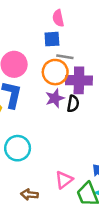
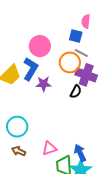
purple star: (55, 98) -> (43, 84), moved
cyan circle: (18, 148) -> (17, 127), moved

